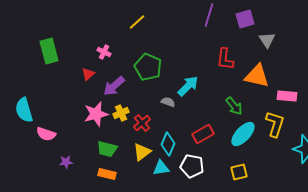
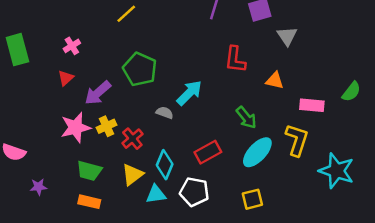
pink cross: (104, 52) -> (72, 46), moved, turned 32
orange triangle: (257, 76) -> (275, 80), size x0.6

